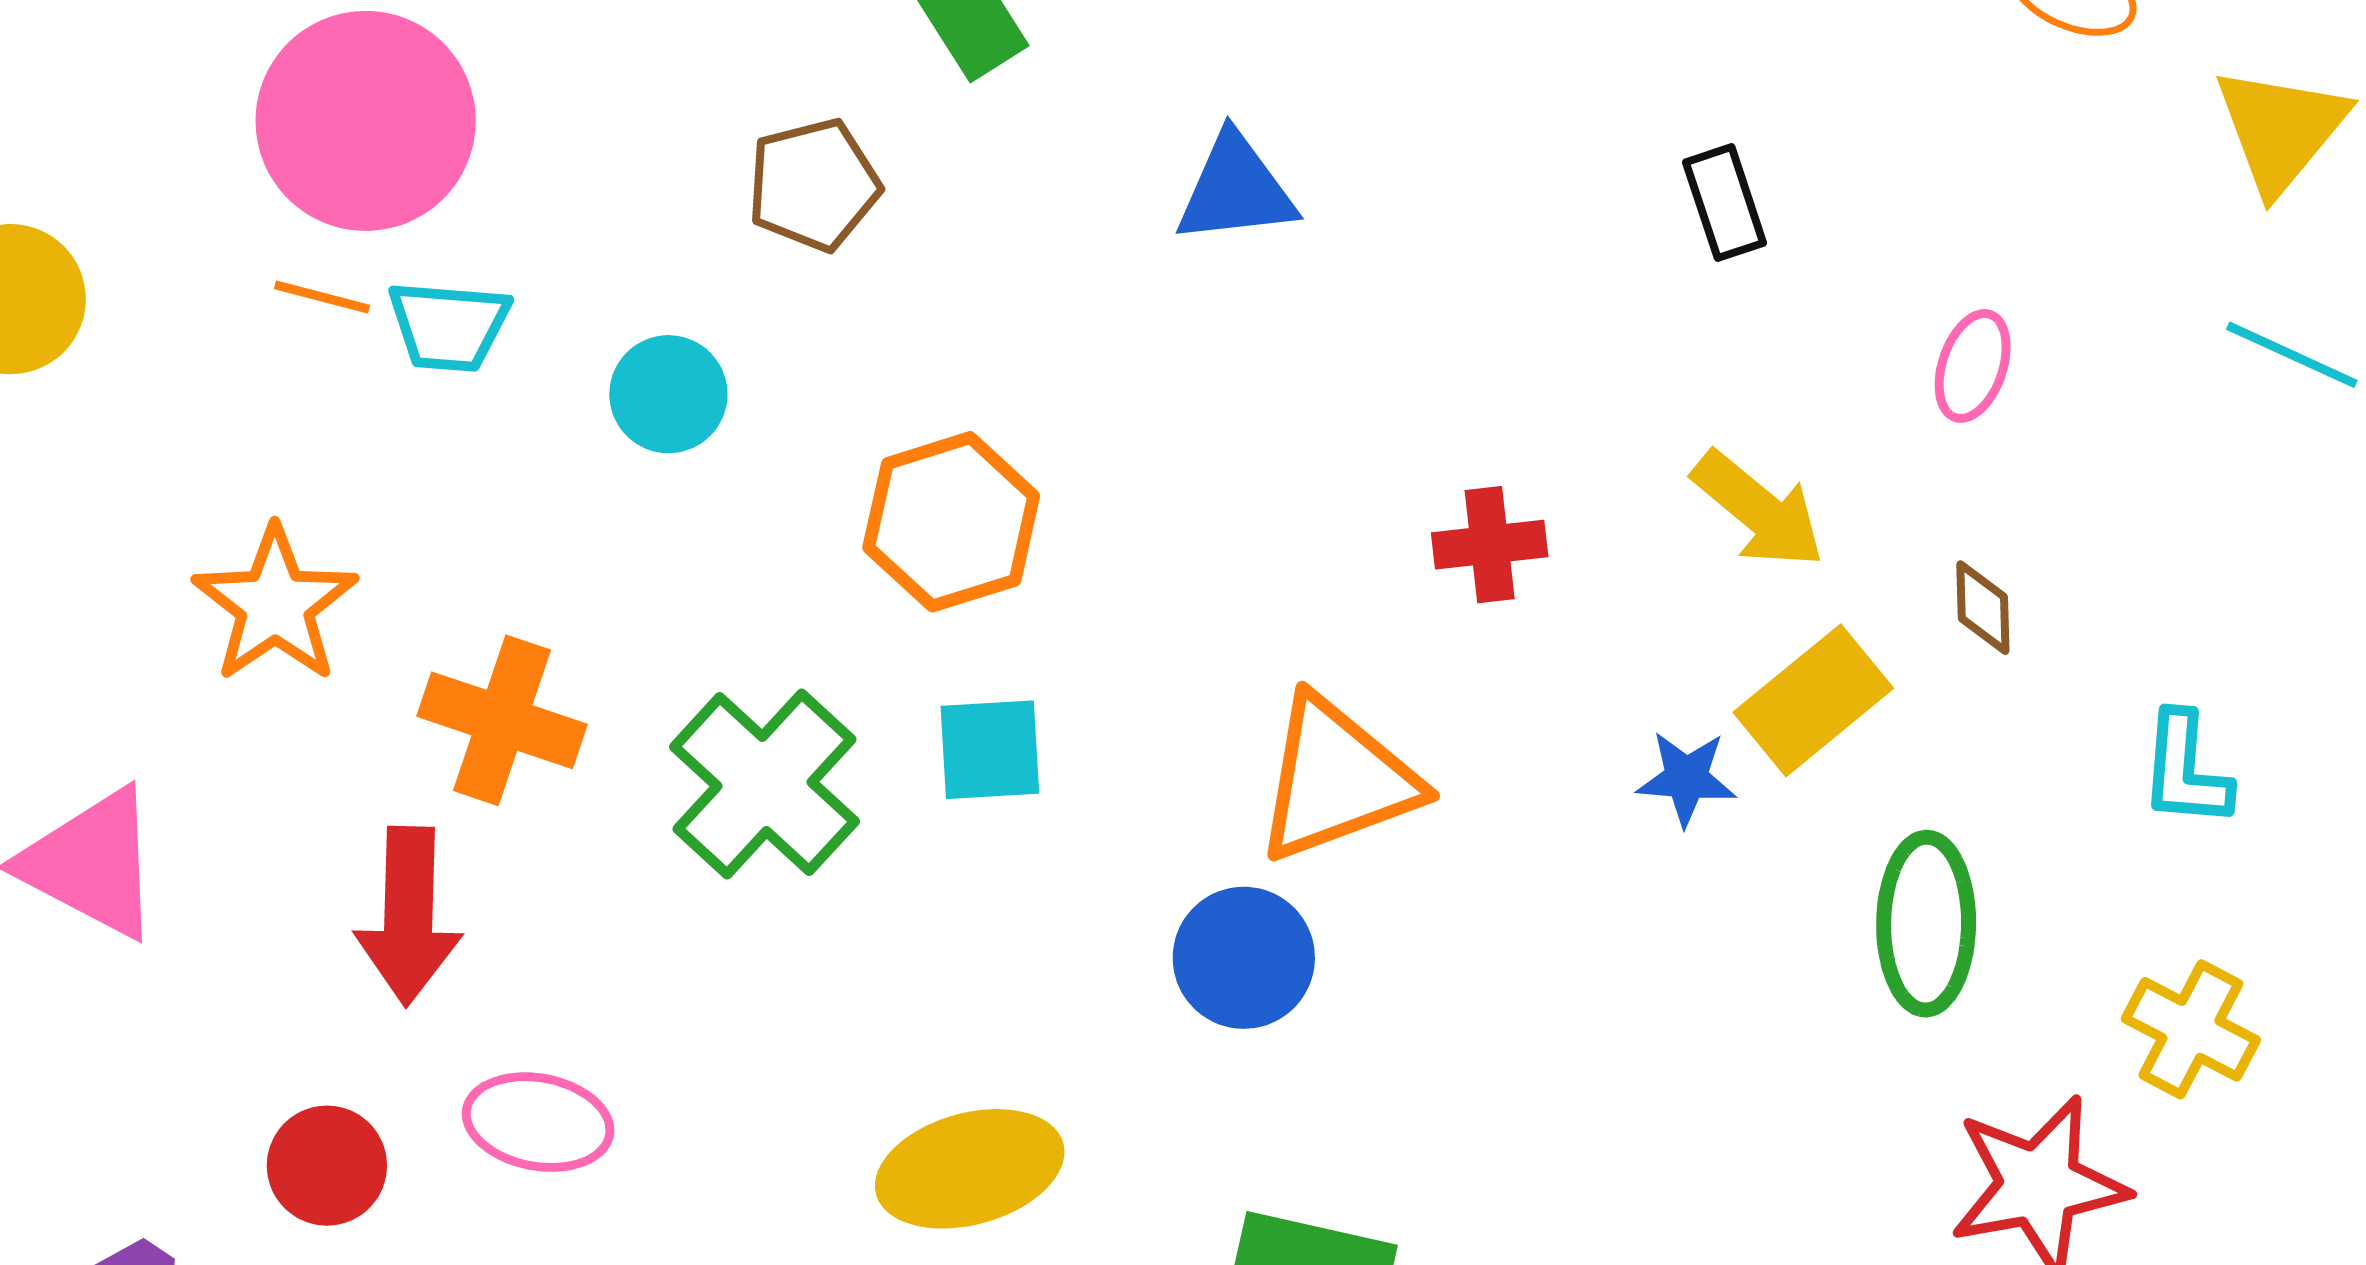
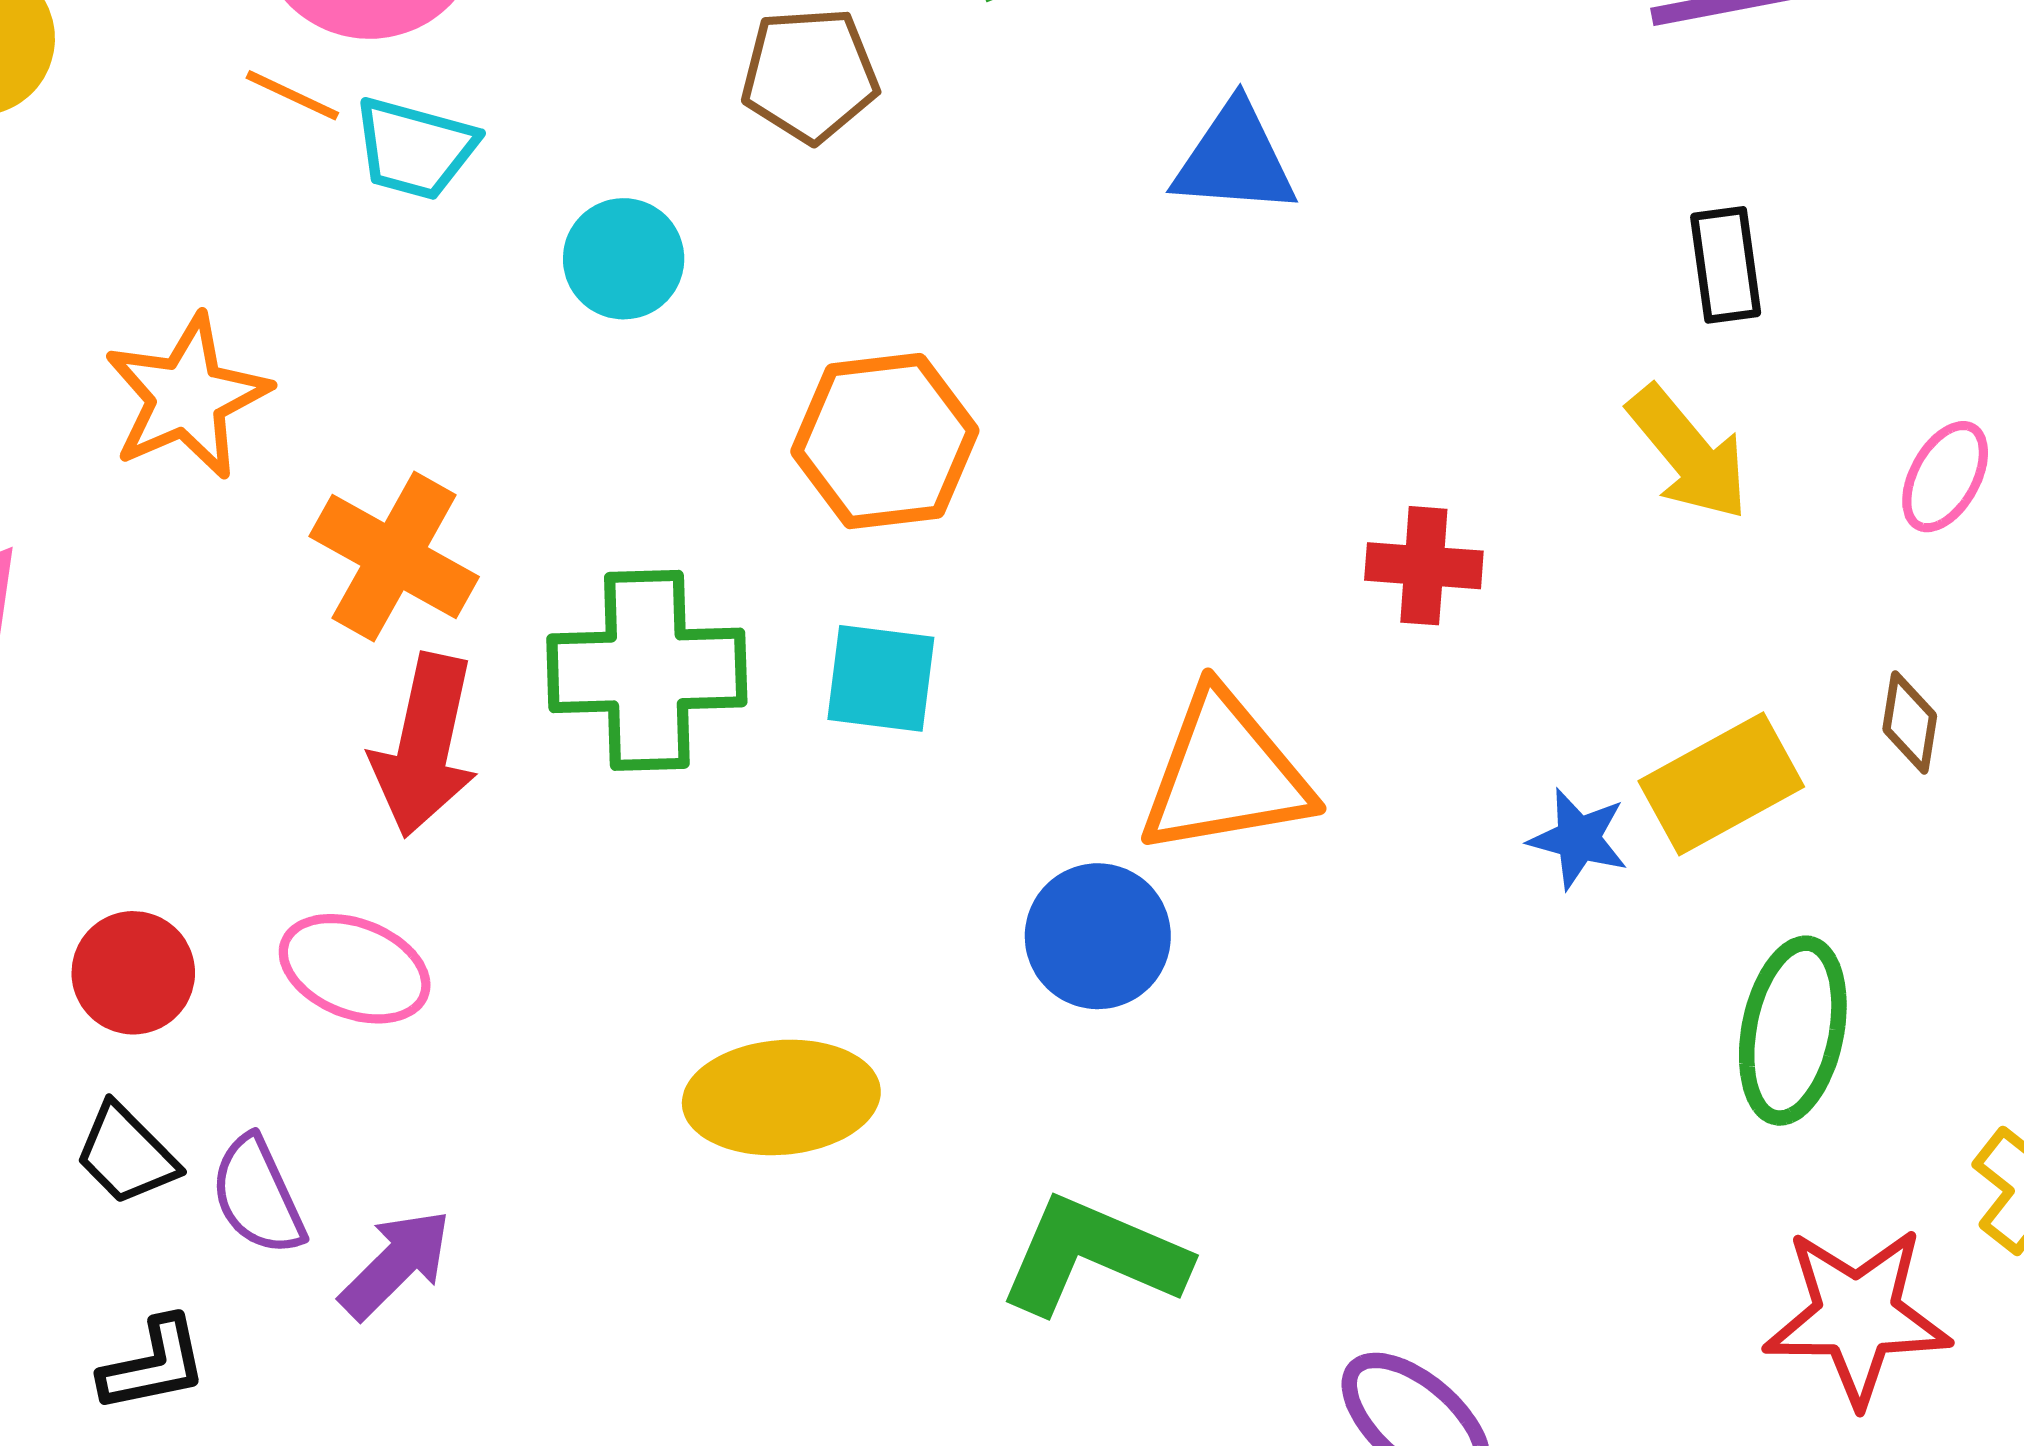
yellow arrow: (1758, 510) -> (1688, 453), moved
green cross: (764, 784) -> (647, 670), turned 35
red arrow: (408, 916) -> (425, 745), moved

